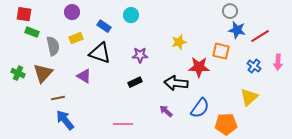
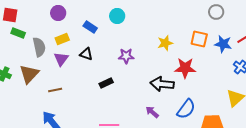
blue star: (237, 30) -> (223, 44), moved
orange square: (221, 51) -> (199, 39), moved
black triangle: (100, 53) -> (86, 54), size x0.6
purple triangle: (84, 76) -> (61, 59), moved, turned 35
black rectangle: (135, 82) -> (106, 83), moved
brown line: (58, 98) -> (55, 90), moved

